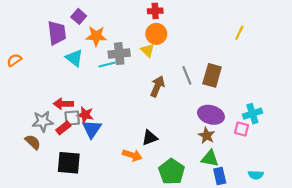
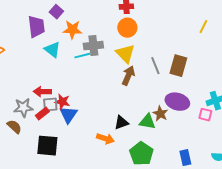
yellow triangle: (148, 50) -> (125, 54), moved, size x1.5
brown star: (207, 136) -> (160, 114), moved
green triangle: (210, 158) -> (147, 122), moved

